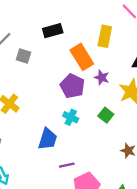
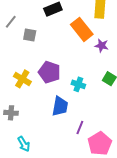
purple pentagon: (72, 86) -> (49, 72), moved
purple line: (67, 165) -> (80, 127), turned -48

